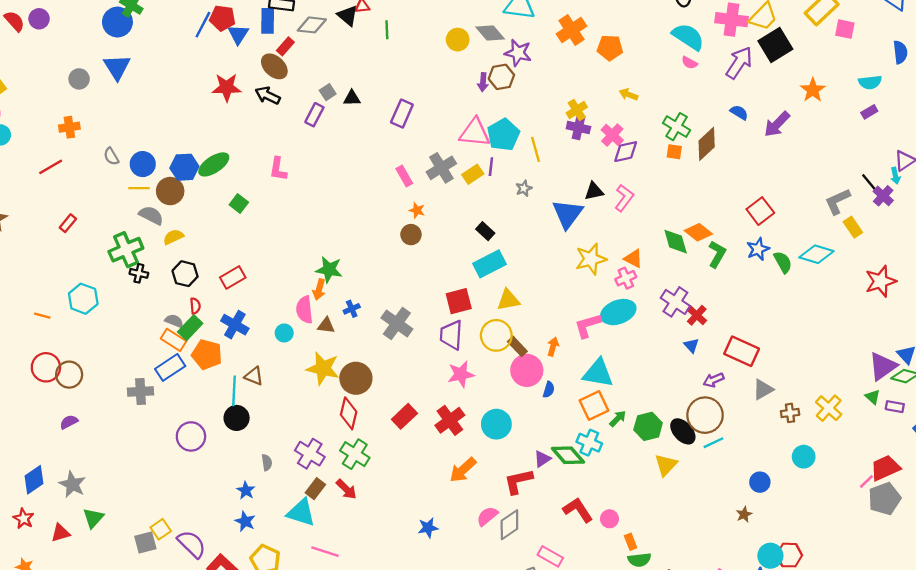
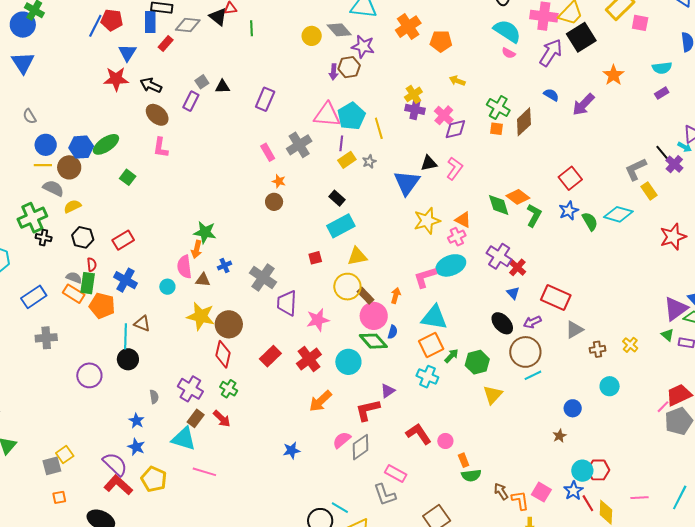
blue triangle: (238, 34) -> (127, 53), moved
brown ellipse: (274, 66) -> (157, 115), moved
gray semicircle: (111, 156) -> (30, 116), moved
yellow rectangle: (473, 174) -> (347, 160), moved
cyan arrow: (895, 176) -> (685, 147), turned -48
red square: (459, 301) -> (315, 258), size x0.6
green rectangle: (190, 328) -> (88, 283), turned -35
purple trapezoid: (451, 335) -> (287, 303), moved
blue rectangle: (170, 367) -> (34, 297), moved
yellow cross: (829, 408) -> (630, 345), size x0.7
black ellipse: (683, 431) -> (502, 323), moved
green cross: (355, 454) -> (229, 389), size x0.7
green diamond: (568, 455) -> (373, 341), moved
purple semicircle: (192, 544) -> (115, 464), moved

